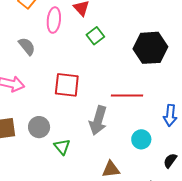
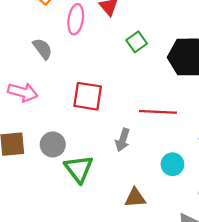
green square: (95, 36) -> (137, 42), moved
gray arrow: (98, 121) -> (123, 140), size x0.7
green triangle: (62, 147) -> (79, 169), size x1.5

